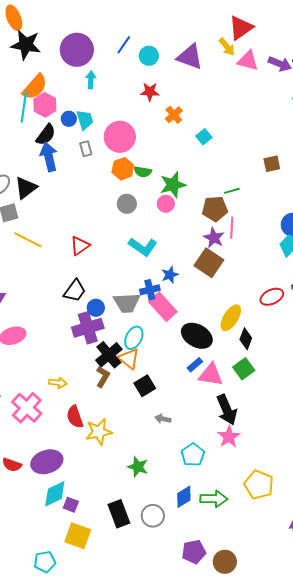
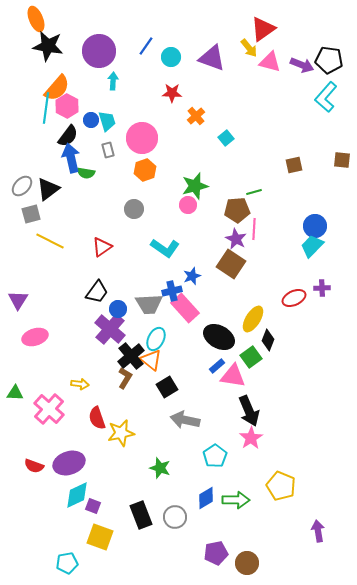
green semicircle: (143, 172) -> (86, 173), moved
gray circle: (127, 204) -> (134, 209), moved
purple cross: (88, 328) -> (110, 329), turned -32
green square: (244, 369) -> (251, 357), moved
gray arrow: (163, 419) -> (185, 420), size x1.8

